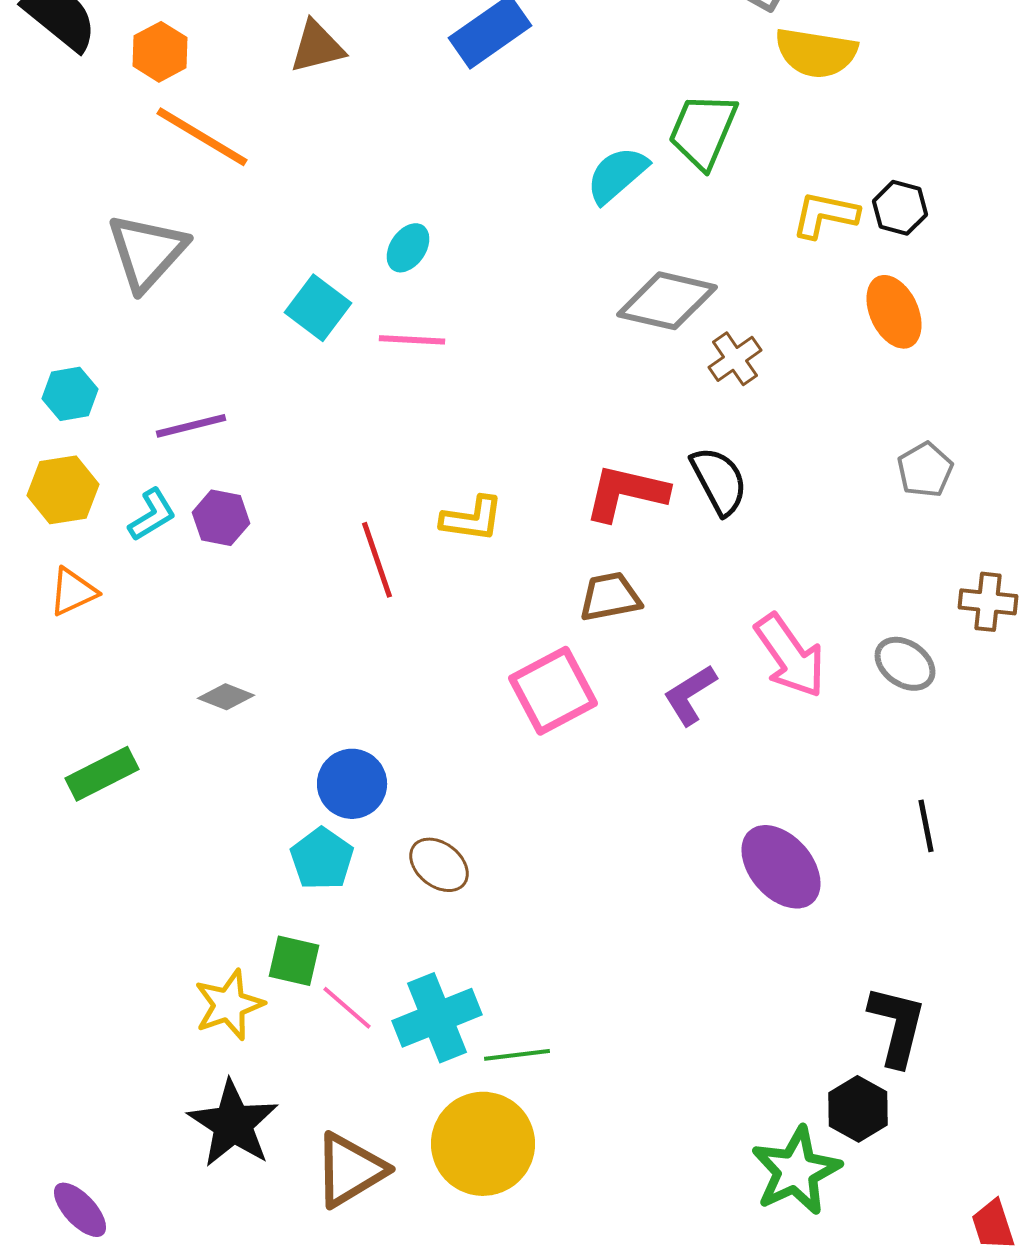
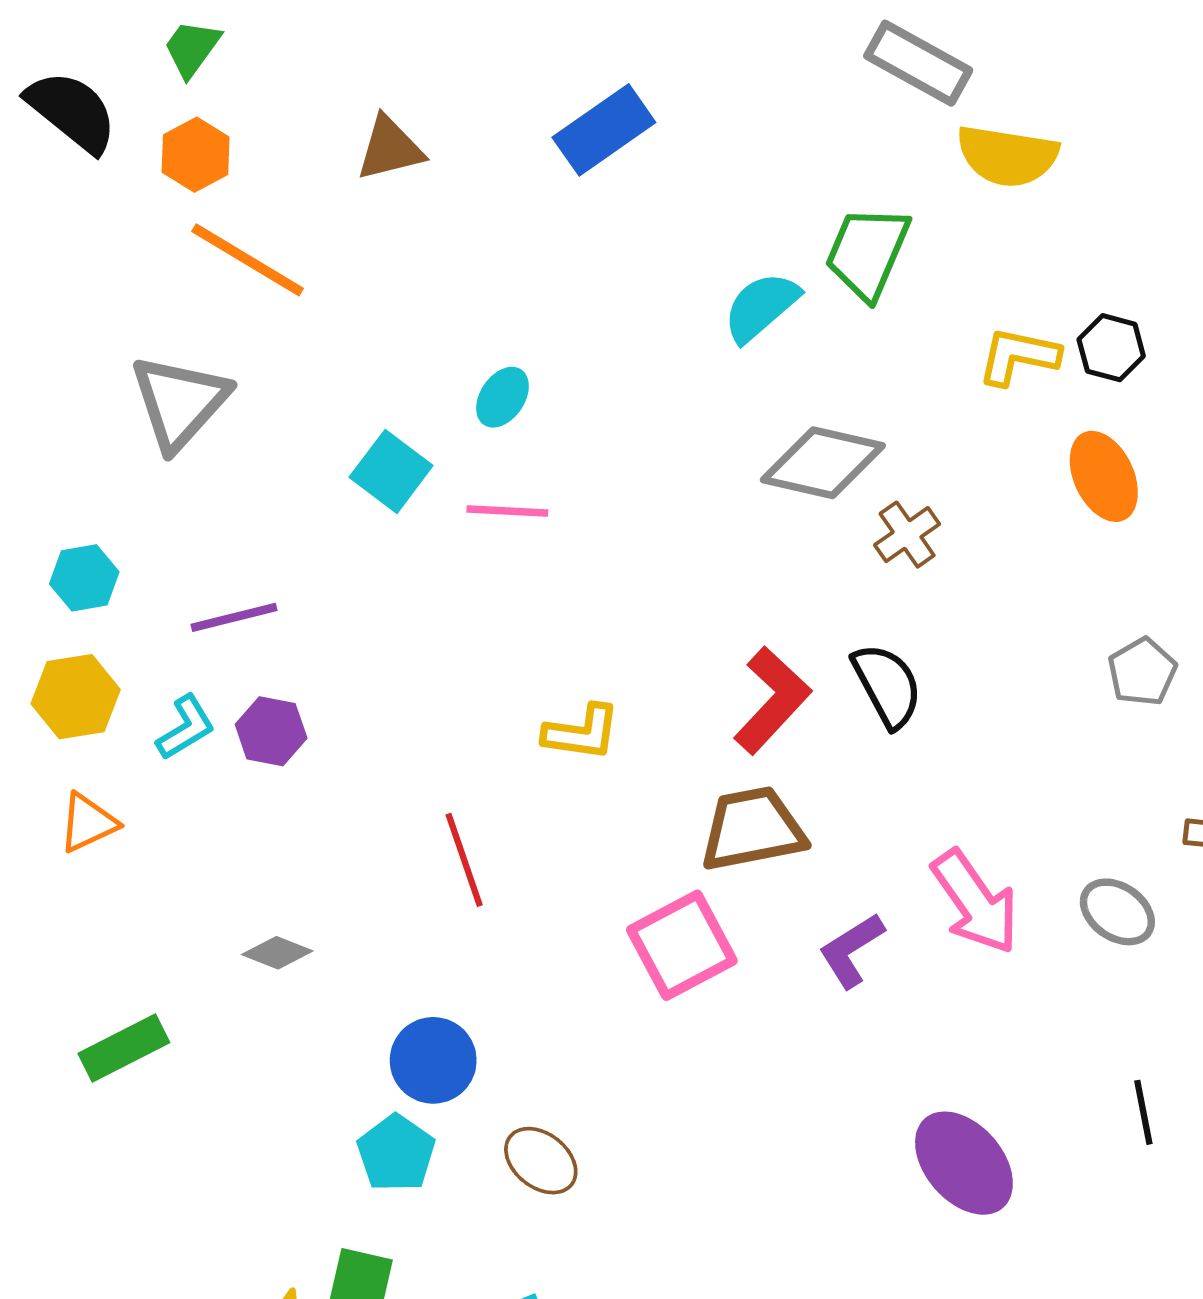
red L-shape: (626, 493) -> (772, 700), turned 120
red line: (377, 560) -> (464, 860), moved
brown trapezoid: (610, 597) -> (752, 829), size x1.4

